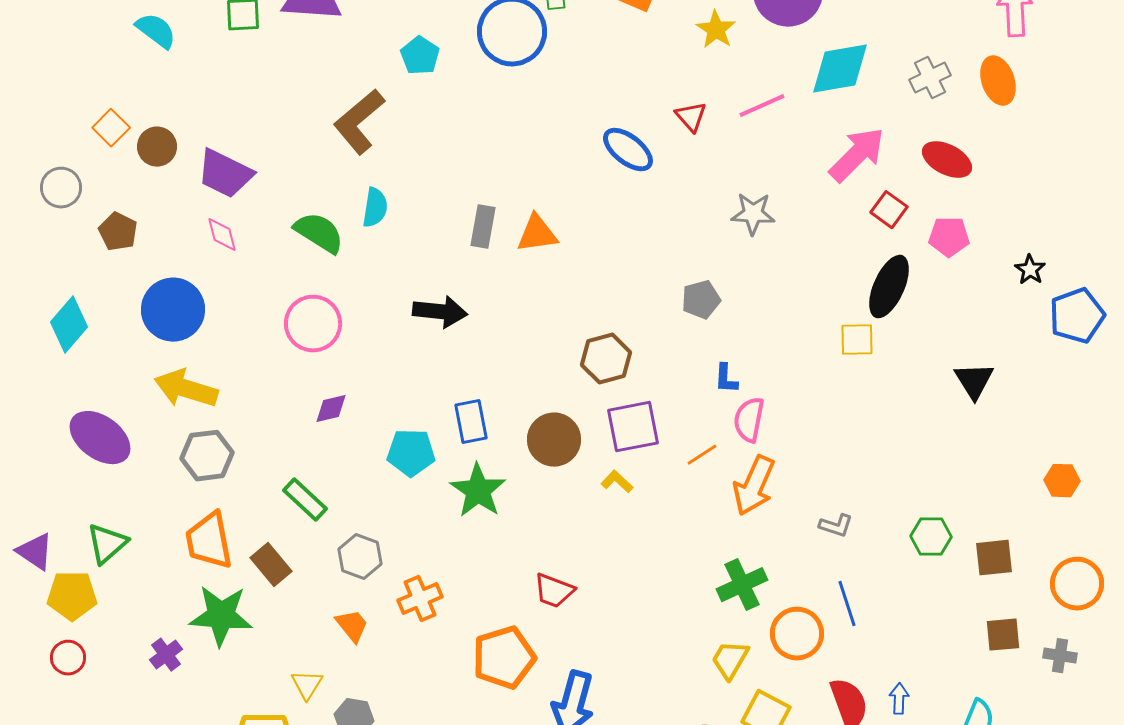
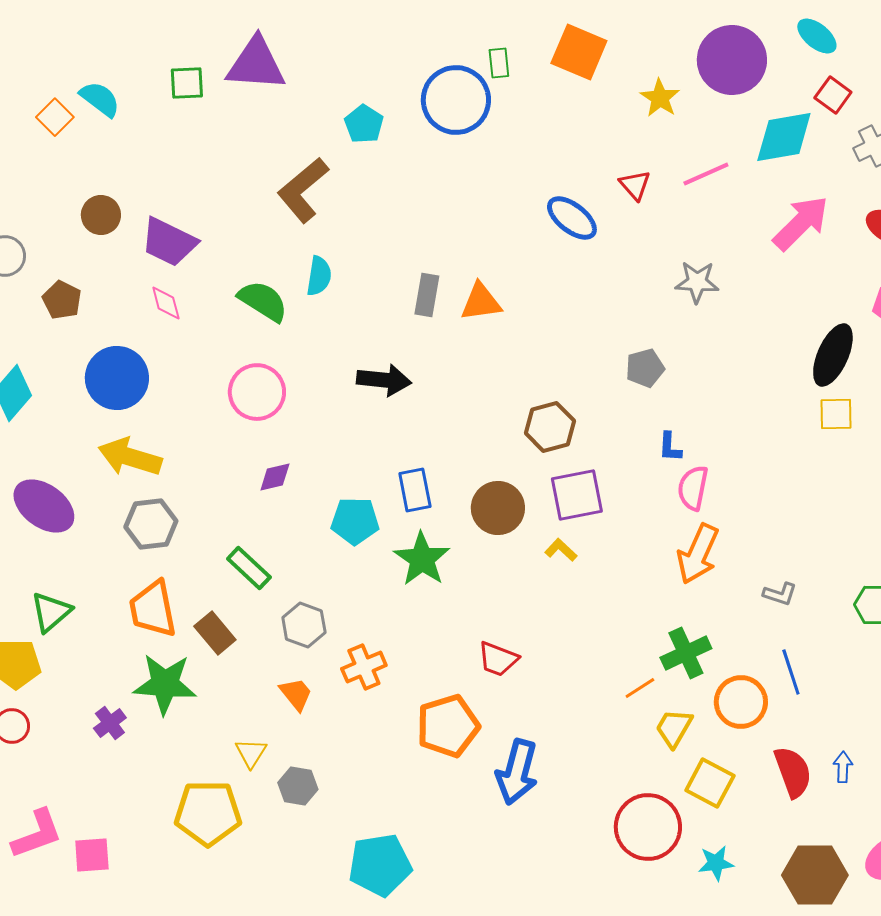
orange square: (111, 128) -> (55, 117), moved
red square: (889, 210) -> (833, 95), moved
yellow square: (857, 340) -> (836, 414), moved
orange line: (702, 455) -> (640, 688), moved

